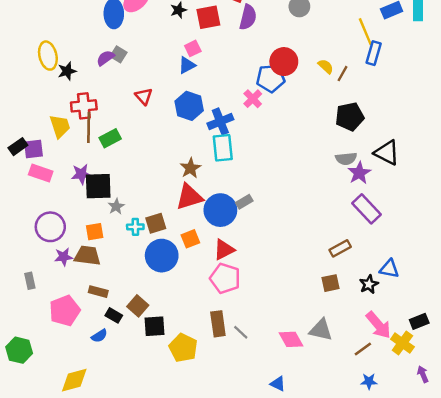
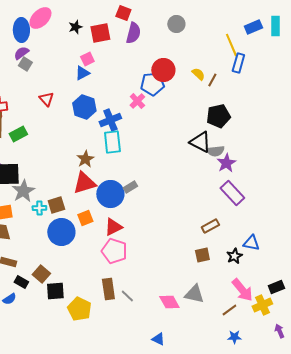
purple semicircle: (105, 58) -> (21, 53), moved
black triangle: (387, 153) -> (200, 142), moved
gray star: (116, 206) -> (23, 191), size x1.6
yellow cross: (402, 343) -> (262, 305), turned 30

